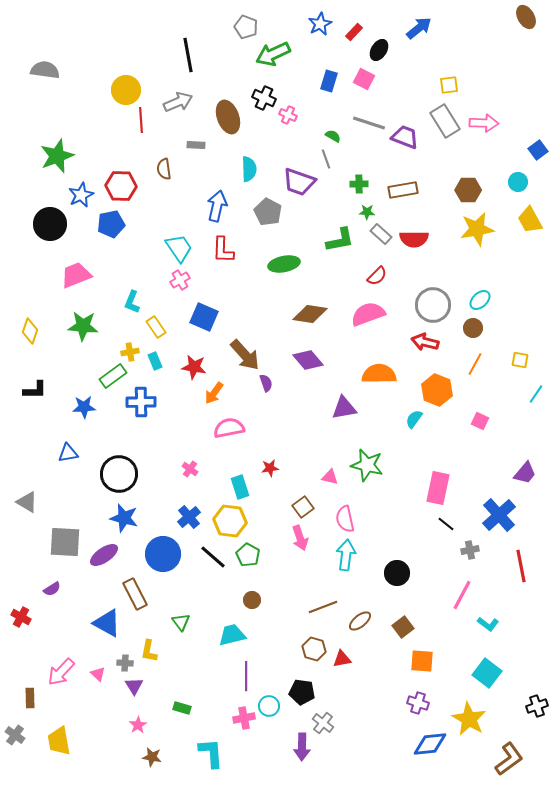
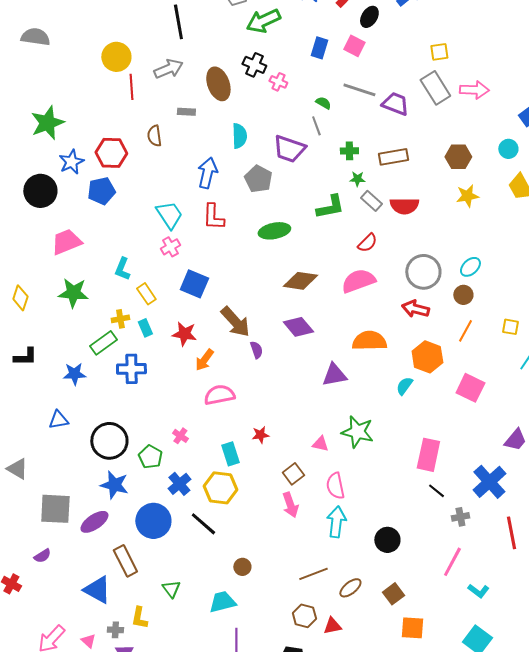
yellow star: (477, 229) -> (467, 196), size x0.7
pink square: (480, 421) -> (470, 388), size x1.6
green pentagon: (248, 555) -> (150, 457), moved

